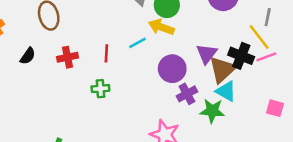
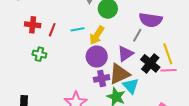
gray line: (268, 17) -> (137, 35), moved
yellow arrow: (161, 27) -> (97, 35), moved, turned -96
red cross: (68, 57) -> (33, 25), moved
brown triangle: (222, 70) -> (119, 74), moved

